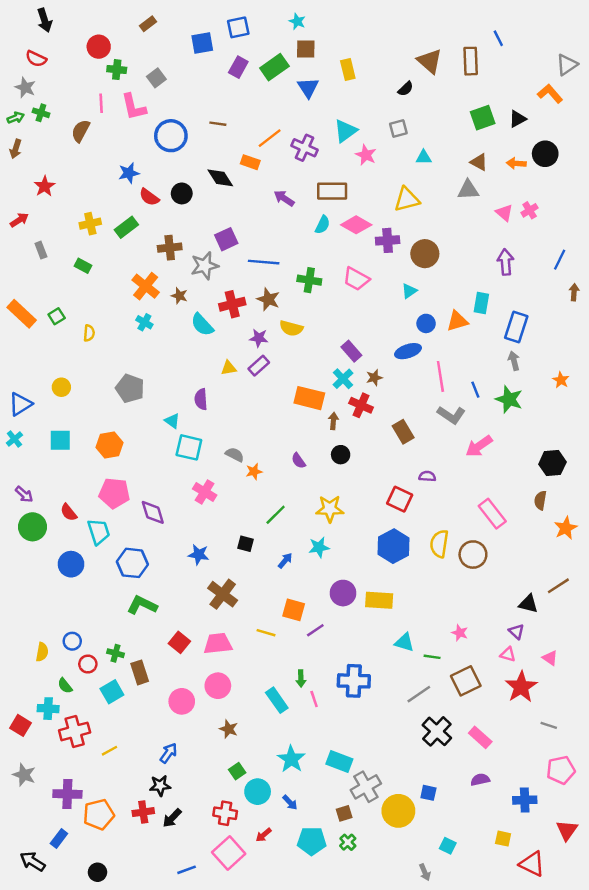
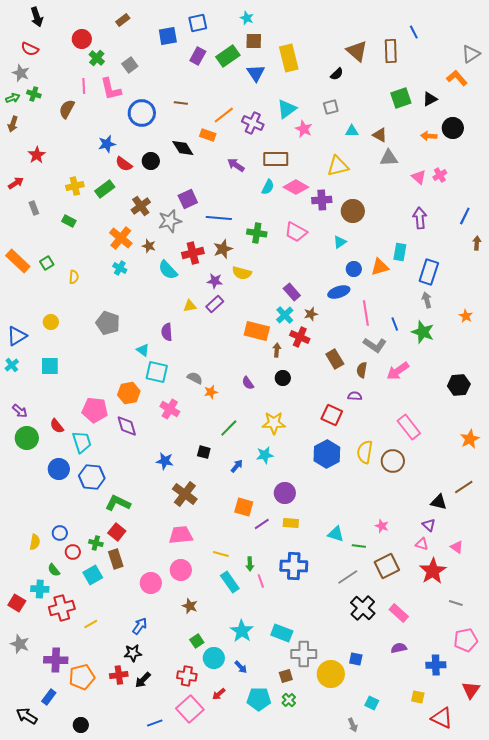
green cross: (117, 70) -> (97, 58), turned 35
yellow rectangle: (348, 70) -> (289, 58), size x1.5
brown triangle: (479, 162) -> (380, 135), moved
brown cross: (170, 248) -> (141, 206), turned -30
brown star: (268, 299) -> (223, 249), turned 30
orange hexagon: (110, 445) -> (129, 393), moved
brown semicircle: (540, 500) -> (362, 370), moved
blue hexagon: (132, 563) -> (92, 477), moved
yellow rectangle: (379, 600) -> (291, 523), moved, size x0.7
yellow line: (266, 633) -> (221, 554), moved
red square: (179, 642) -> (117, 532), moved
gray cross: (366, 787) -> (304, 654), turned 30

